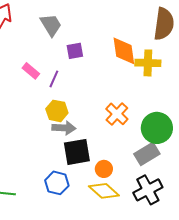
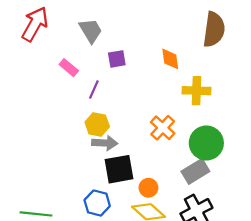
orange diamond: (124, 51) -> (170, 59), size x0.7
yellow cross: (148, 63) -> (196, 91), moved
pink rectangle: (31, 71) -> (69, 68), moved

